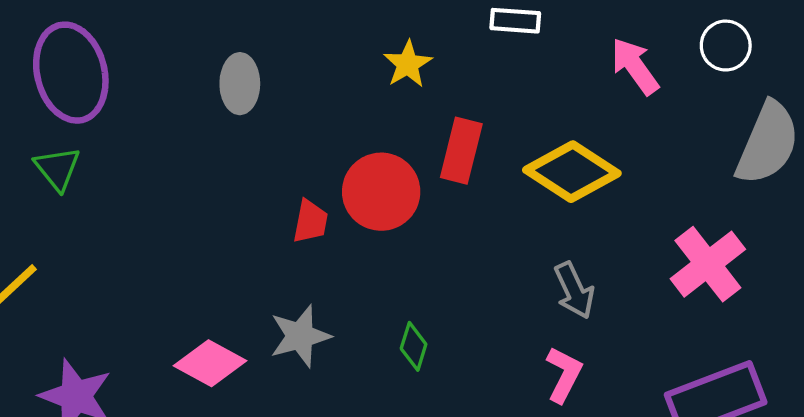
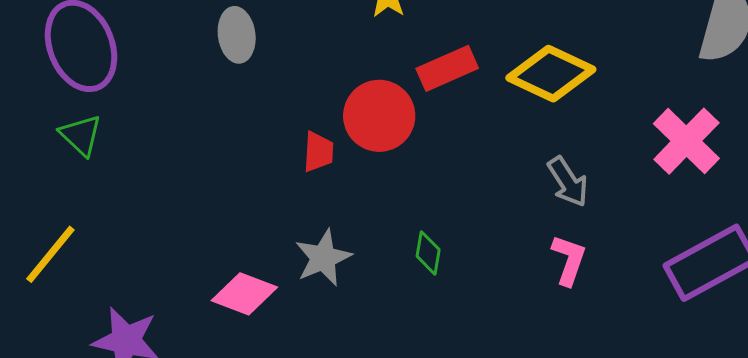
red rectangle: (461, 151) -> (447, 68), turned 60

